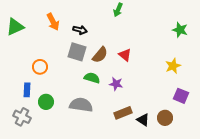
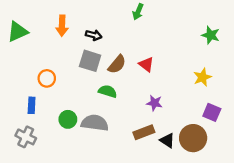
orange arrow: (53, 22) -> (62, 26), turned 30
purple star: (116, 84) -> (154, 103), moved
green circle: (46, 102) -> (68, 119), moved
brown circle: (165, 118) -> (193, 138), size x1.5

